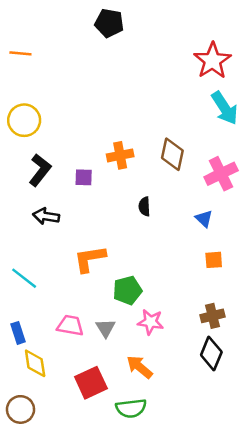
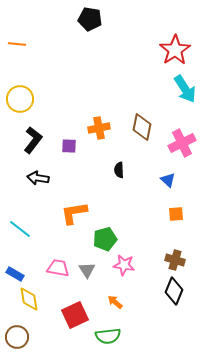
brown cross: (213, 316) -> (175, 260), turned 30
blue rectangle: (18, 333) -> (15, 274), turned -42
orange arrow: (140, 367) -> (115, 302), size x0.7

